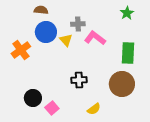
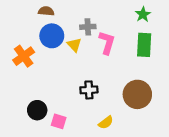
pink L-shape: (95, 38) -> (107, 43), turned 70
green rectangle: (128, 53) -> (144, 45), moved
pink square: (52, 108) -> (59, 121), turned -32

